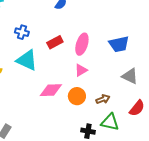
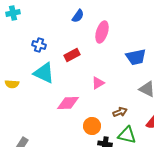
pink ellipse: (82, 44) -> (102, 32), moved
orange circle: (77, 96) -> (92, 126), moved

